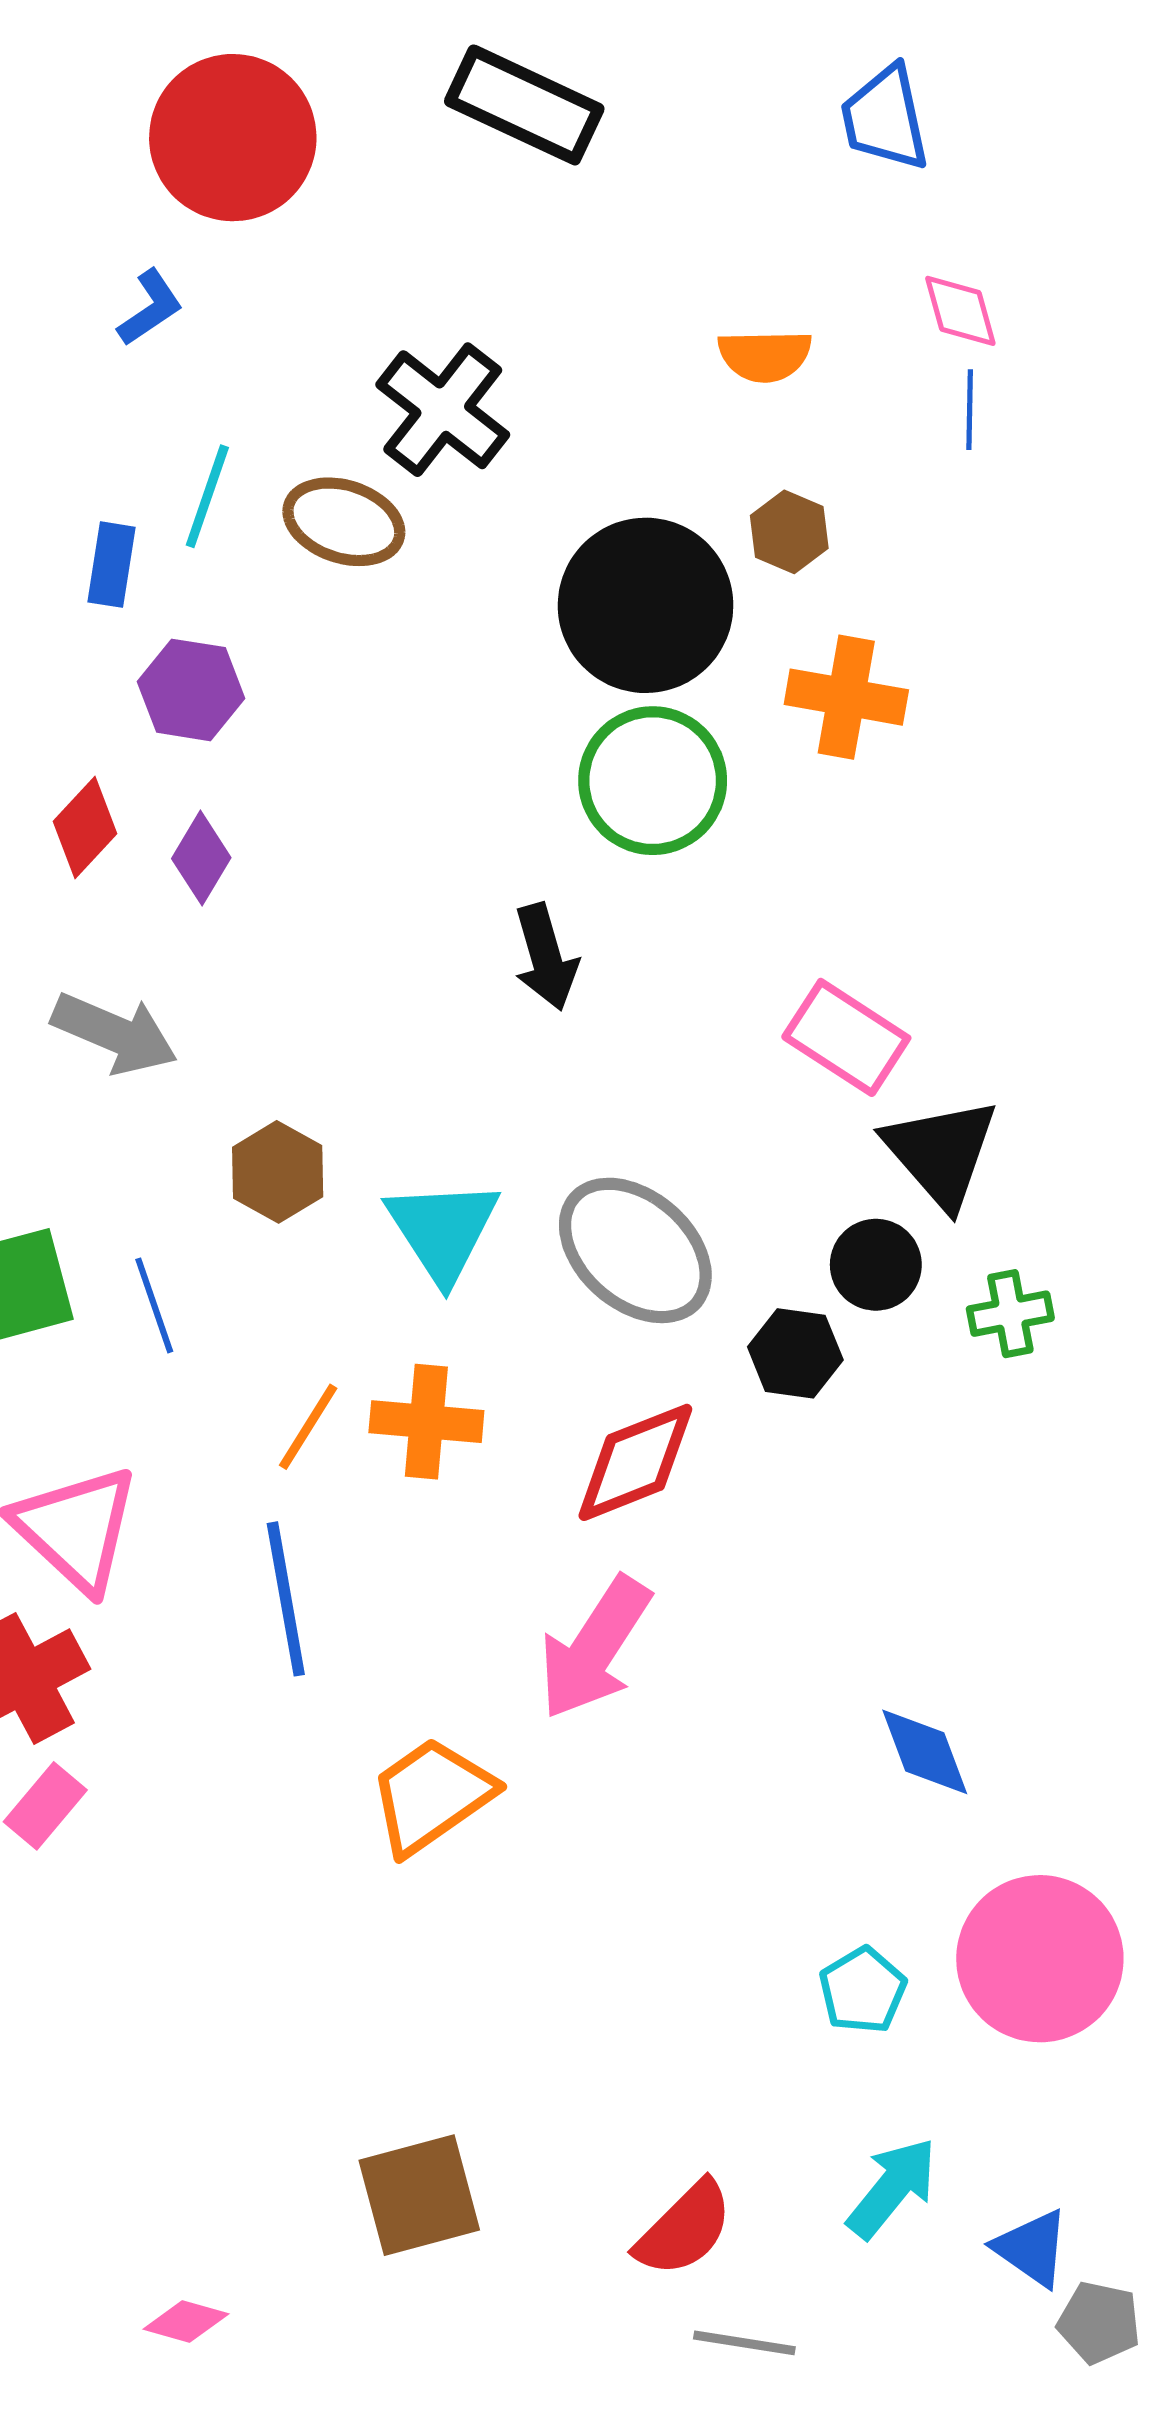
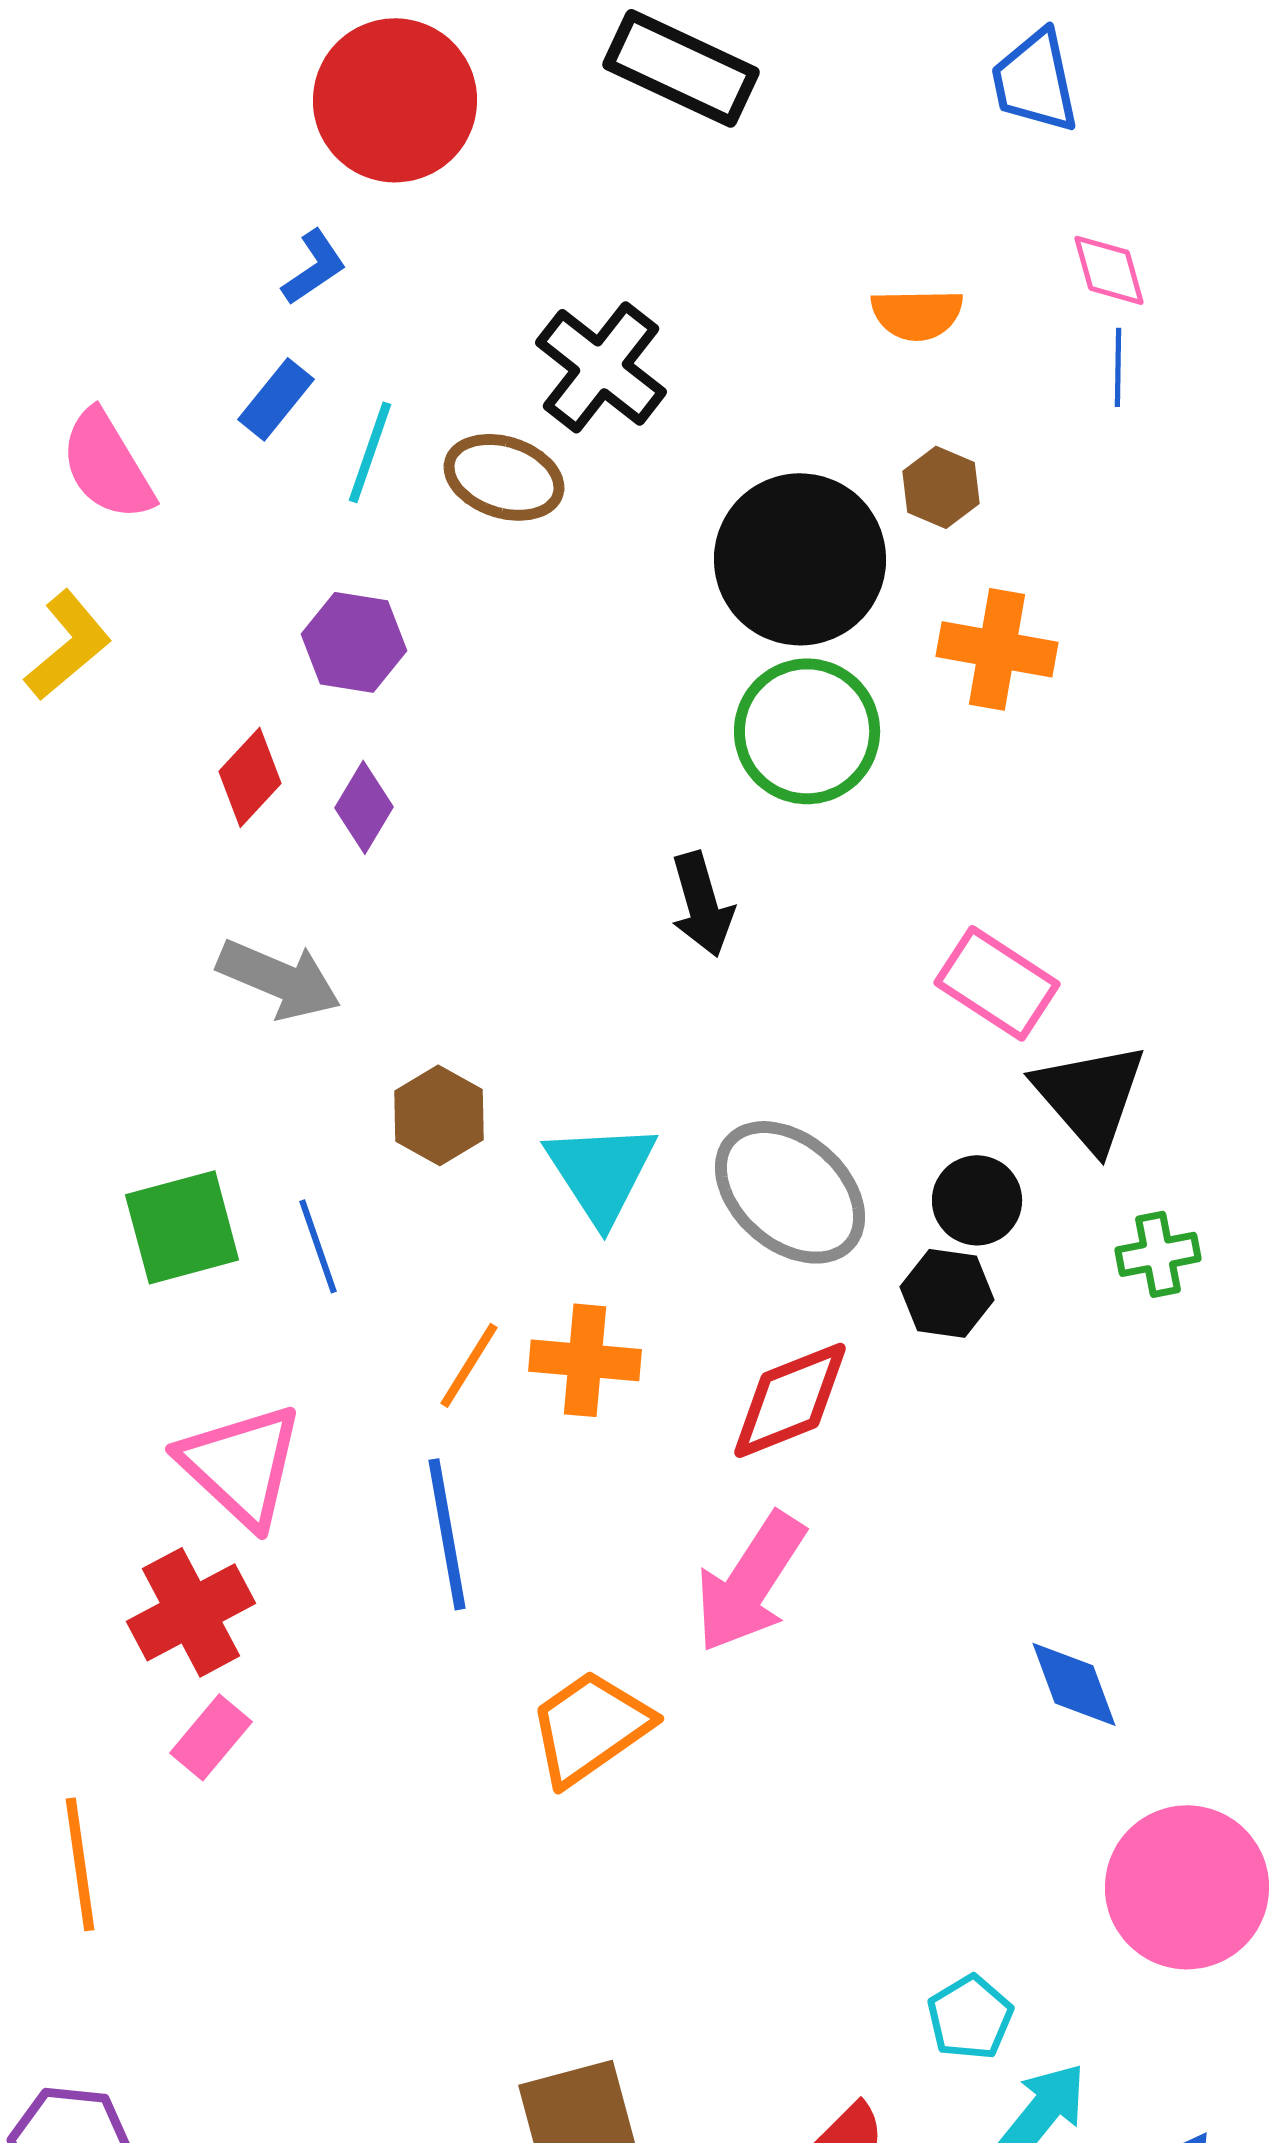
blue rectangle: (112, 565) -> (276, 399), moved, turned 30
black circle: (876, 1265) -> (977, 1200), moved
cyan pentagon: (863, 1990) -> (970, 2017), moved

